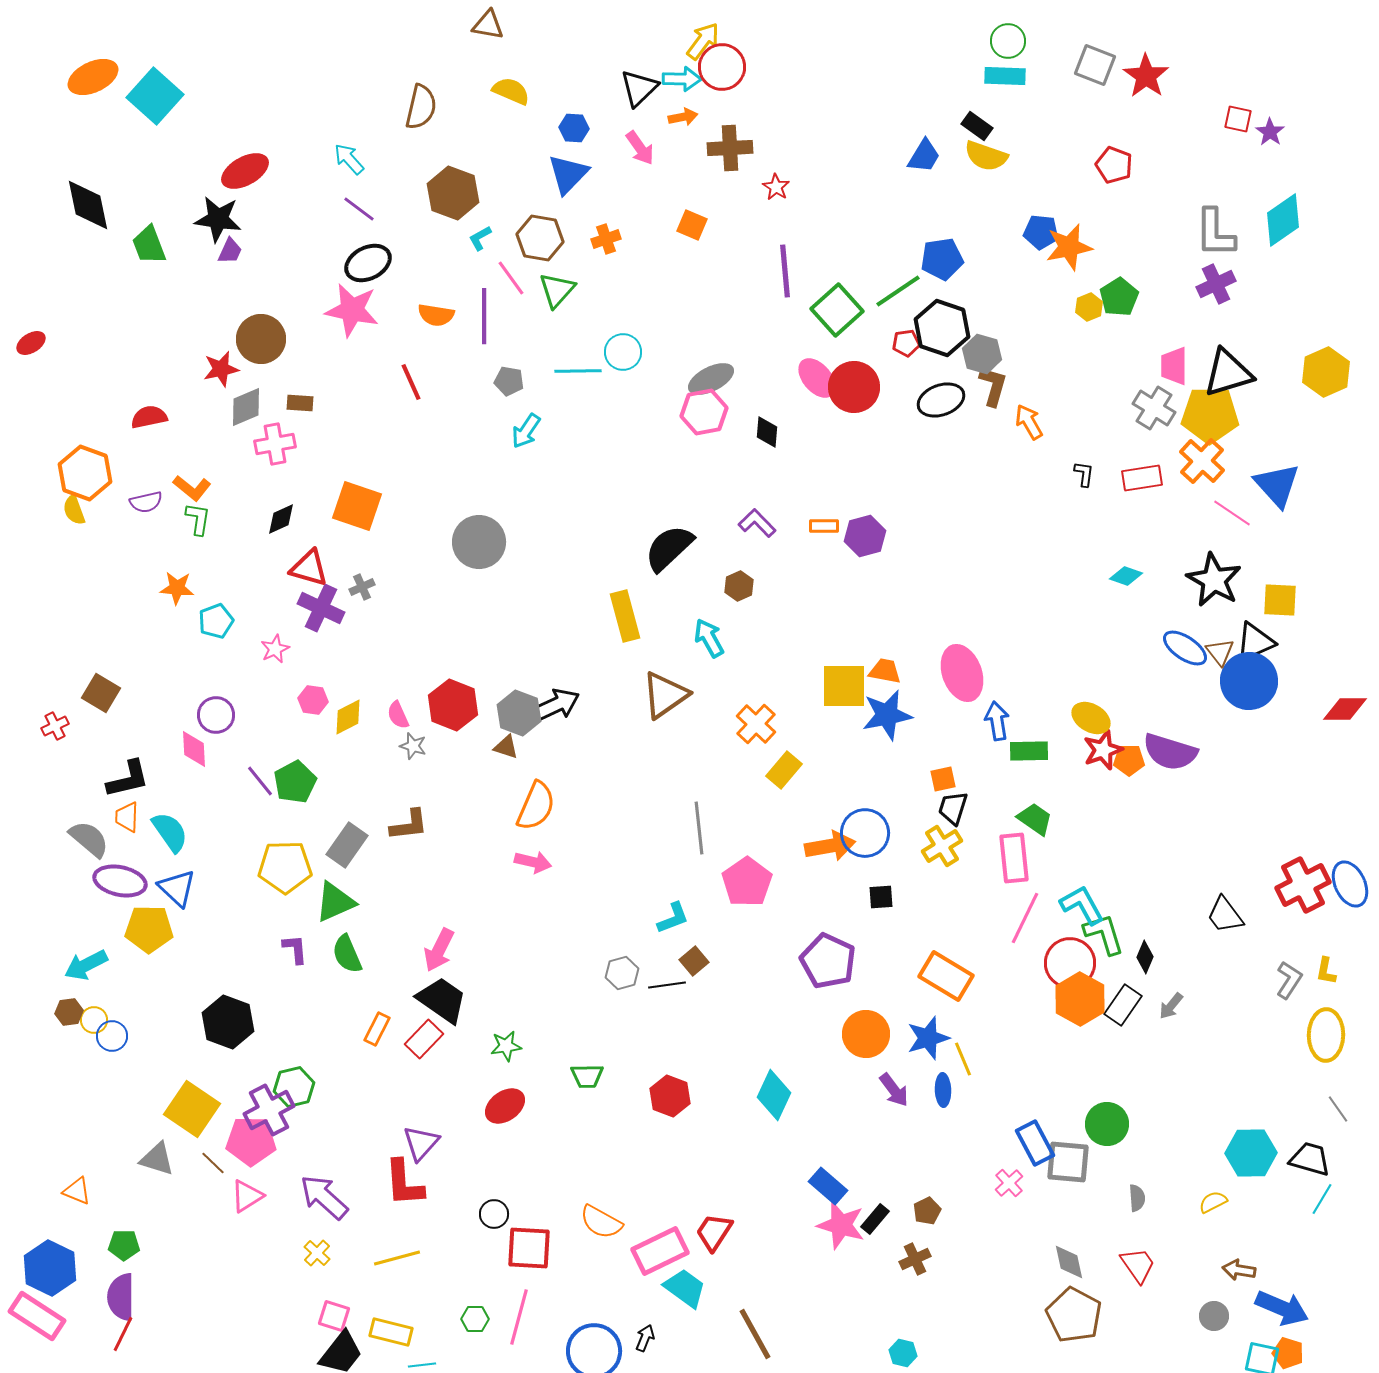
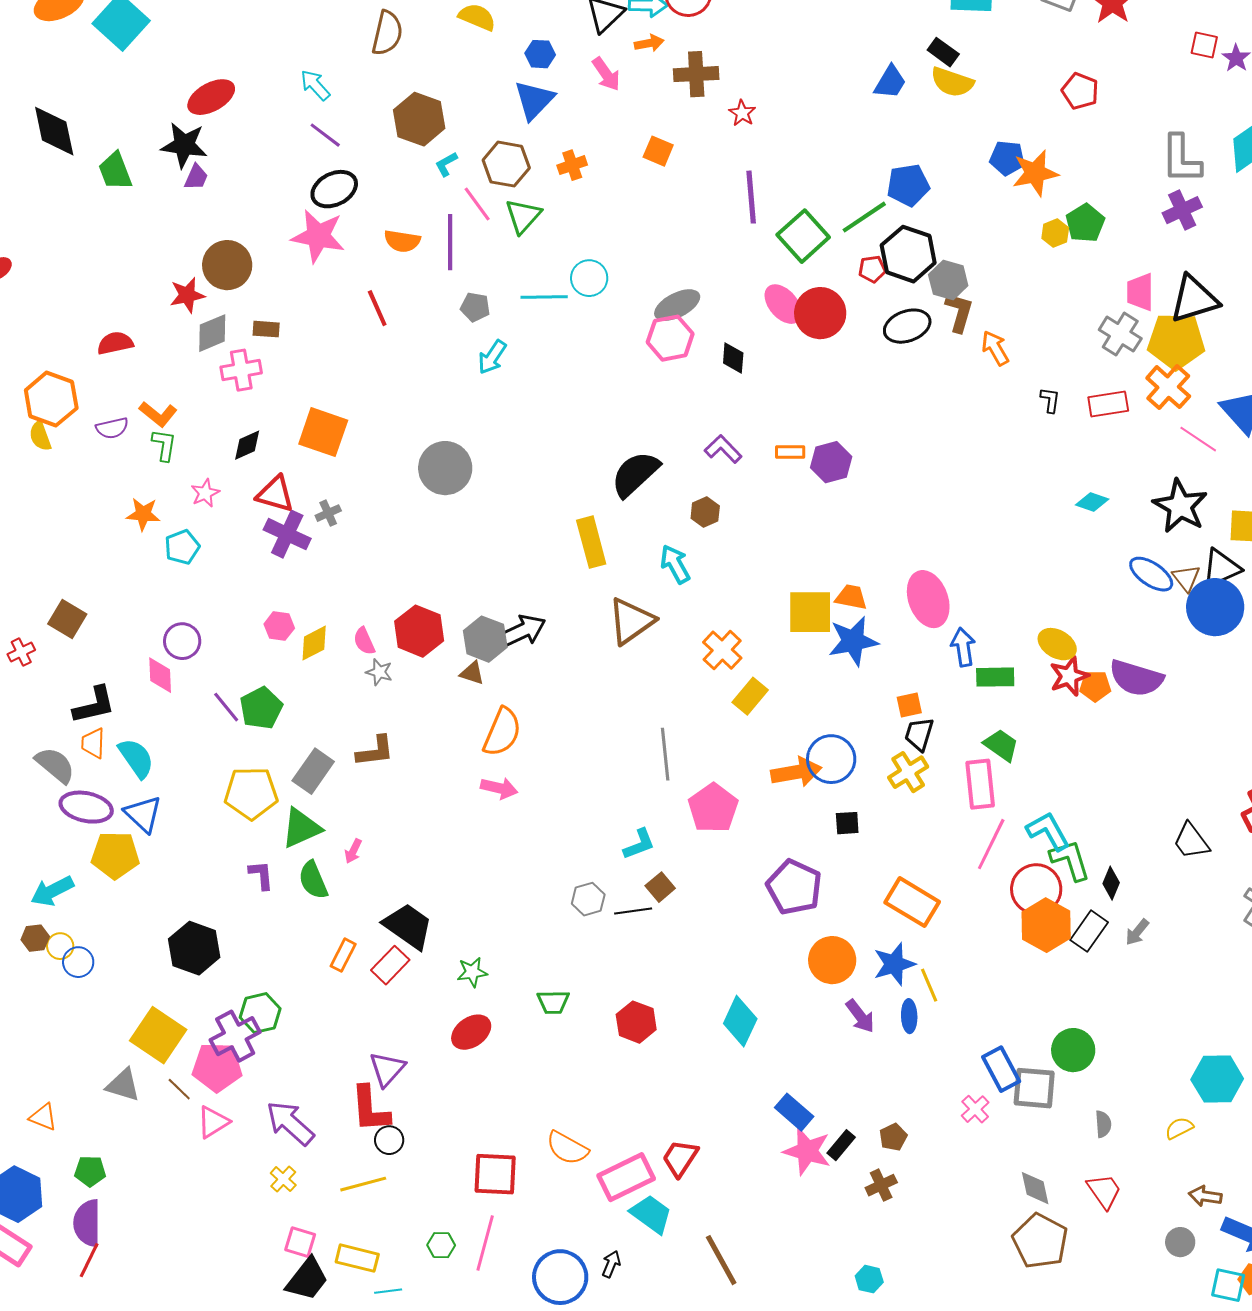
pink star: (275, 649) -> (205, 493), moved
pink arrow: (439, 950) -> (353, 851), moved, size x0.6
black circle: (494, 1214) -> (389, 1140), moved

